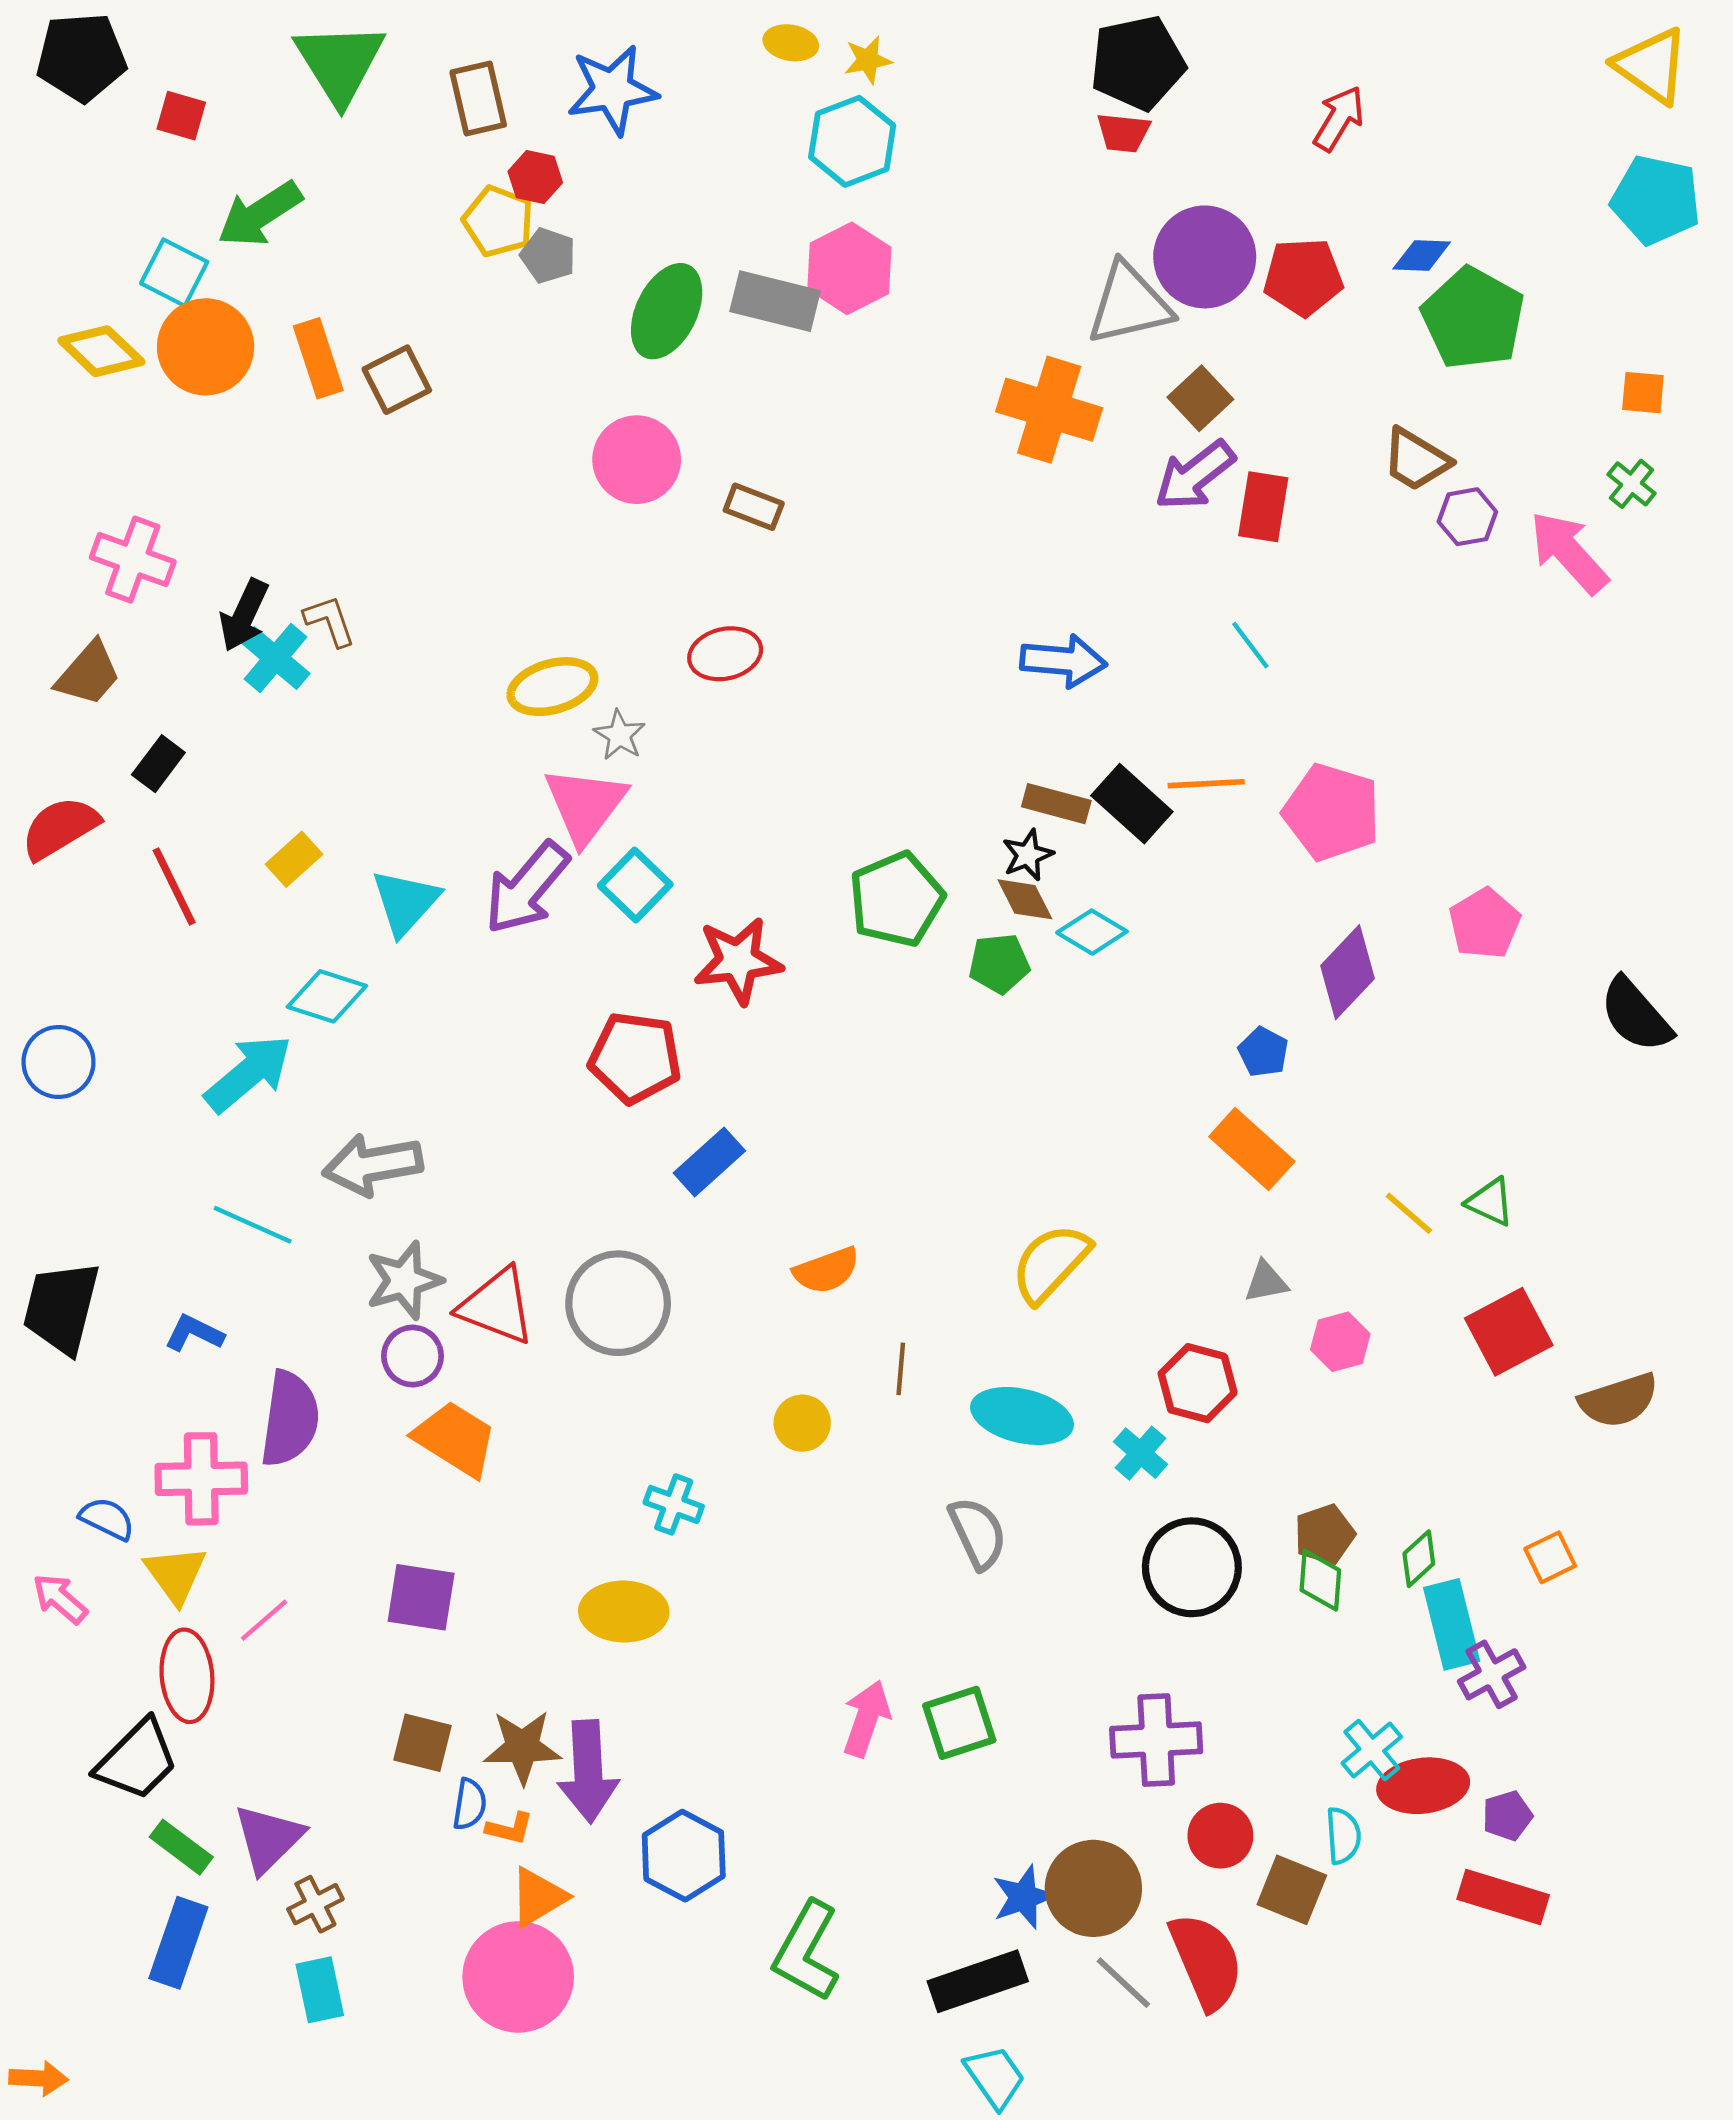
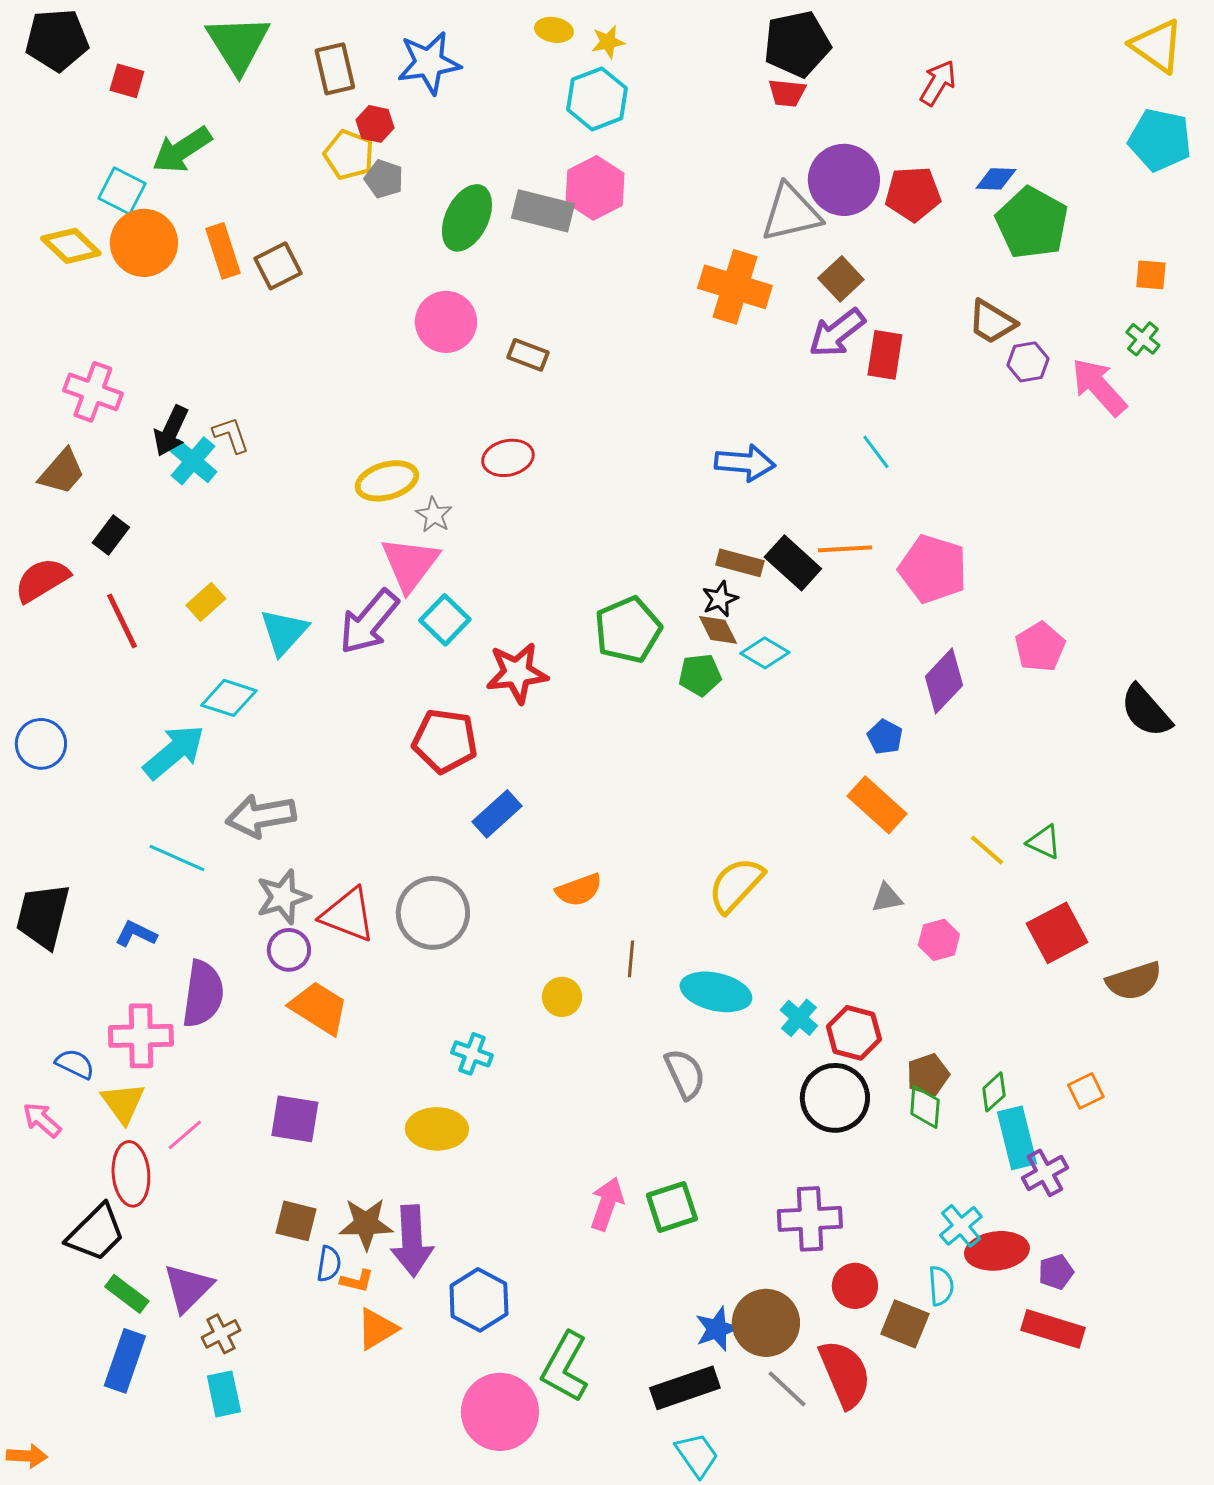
red hexagon: (1198, 1383) -> (854, 1033), moved
pink circle: (518, 1977) -> (500, 1412), moved

